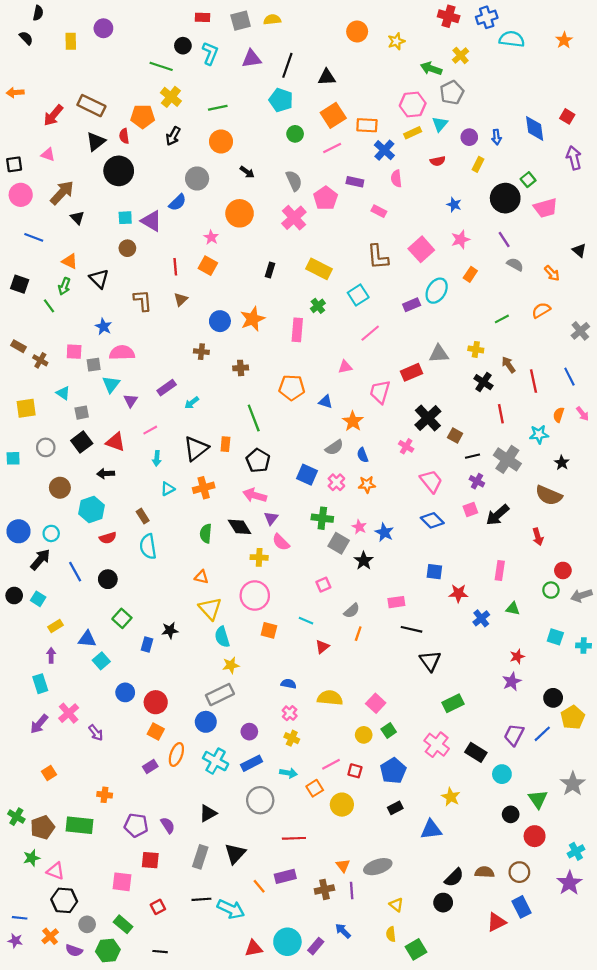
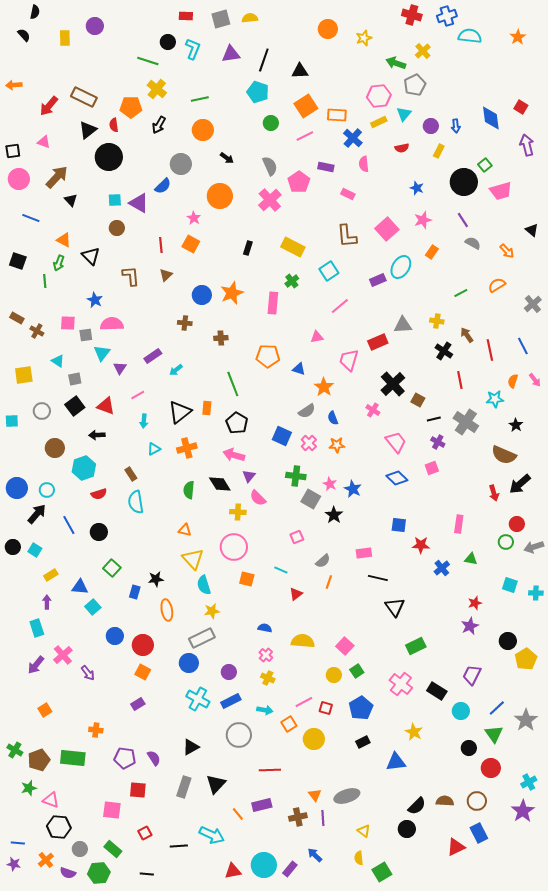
green line: (49, 306) -> (45, 281), turned 32
black arrow: (498, 515) -> (520, 484), moved
blue line: (542, 734) -> (497, 708), moved
orange ellipse: (176, 754) -> (167, 610), moved, turned -30
black line: (201, 899) -> (179, 846), moved

